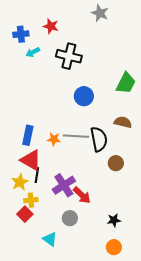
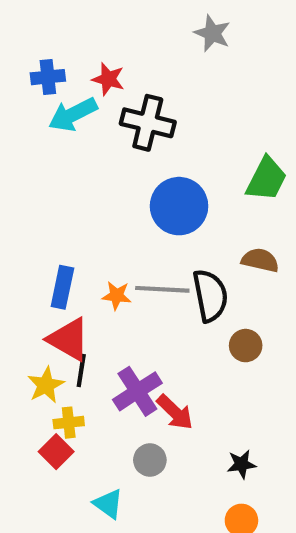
red star: (51, 26) -> (108, 79), moved
cyan arrow: (33, 52) -> (73, 114), size x1.6
blue circle: (84, 96) -> (179, 206), size x1.4

